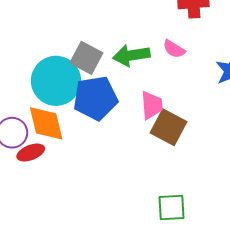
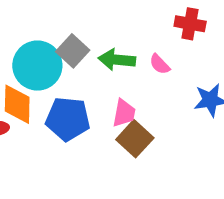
blue pentagon: (95, 98) -> (68, 119), moved

